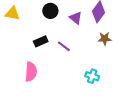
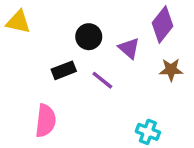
black circle: (50, 11) -> (89, 37), moved
purple triangle: (76, 18) -> (129, 48), moved

